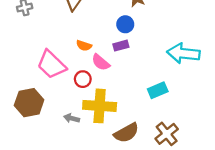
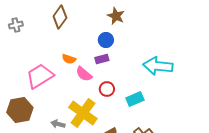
pink trapezoid: (51, 65) -> (40, 76), turned 104
red circle: (83, 79) -> (107, 89), moved
yellow cross: (100, 106) -> (83, 113), turned 32

